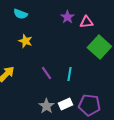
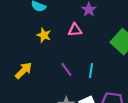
pink triangle: (86, 22) -> (75, 30), moved

